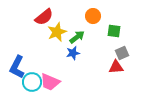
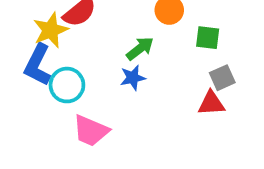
yellow star: (57, 32) -> (50, 30), moved
blue L-shape: (17, 67) -> (38, 65), moved
cyan circle: (32, 82) -> (67, 85), moved

